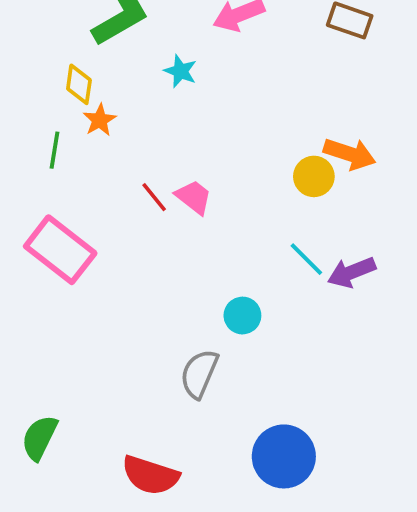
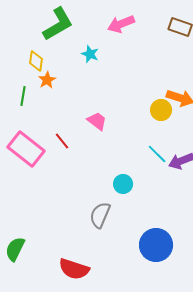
red line: (154, 197) -> (62, 141), moved
blue circle: (284, 456) -> (156, 245), moved

